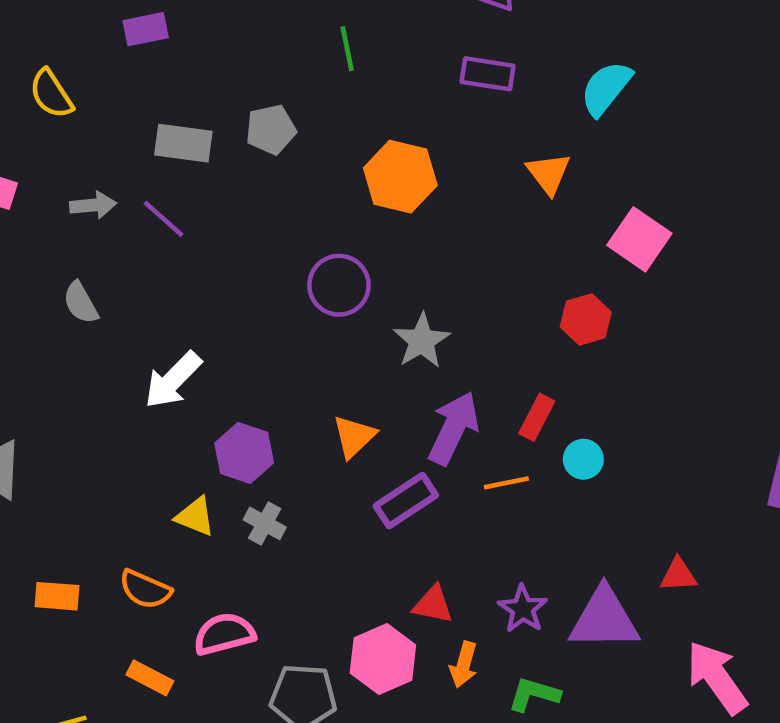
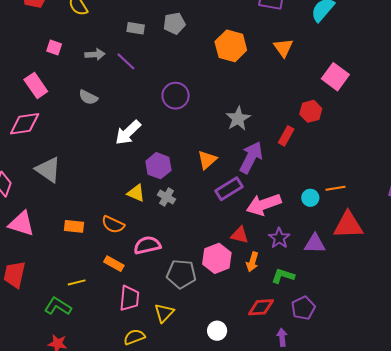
gray rectangle: (183, 143) -> (136, 28), size x0.7
orange triangle: (548, 173) -> (283, 48), moved
purple circle: (339, 285) -> (176, 96), moved
gray semicircle: (81, 303) -> (88, 97), turned -36
red rectangle: (537, 417) -> (286, 136), moved
cyan circle: (583, 459) -> (310, 198), moved
orange line: (506, 483) -> (335, 188), moved
red triangle: (678, 575) -> (348, 225), size x1.8
purple triangle: (604, 619) -> (315, 244), size x0.7
pink arrow: (717, 677) -> (264, 204), moved, turned -76

